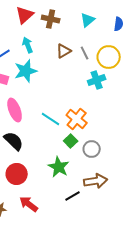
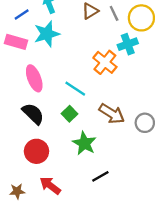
orange cross: (77, 119) -> (105, 62), moved
green square: (71, 141) -> (70, 114), moved
gray circle: (92, 149) -> (145, 123), moved
brown arrow: (96, 181) -> (112, 114), moved, turned 40

